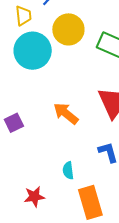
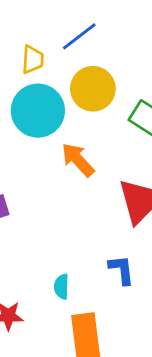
orange arrow: (66, 113) -> (78, 160), moved

